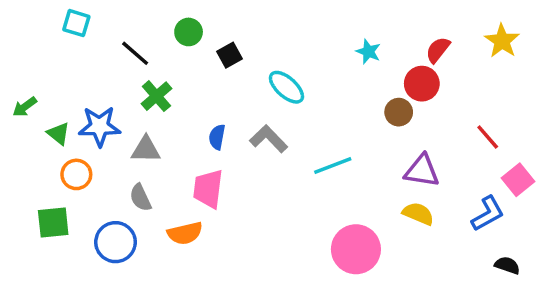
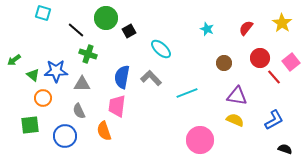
green circle: (189, 32) -> (106, 18), size x1.5
red circle: (422, 84) -> (260, 58), moved
green cross: (156, 96) -> (88, 54), turned -30
blue semicircle: (217, 137) -> (122, 77), size x1.6
pink square: (518, 180) -> (291, 62), moved
orange semicircle: (185, 233) -> (104, 131), turned 84

